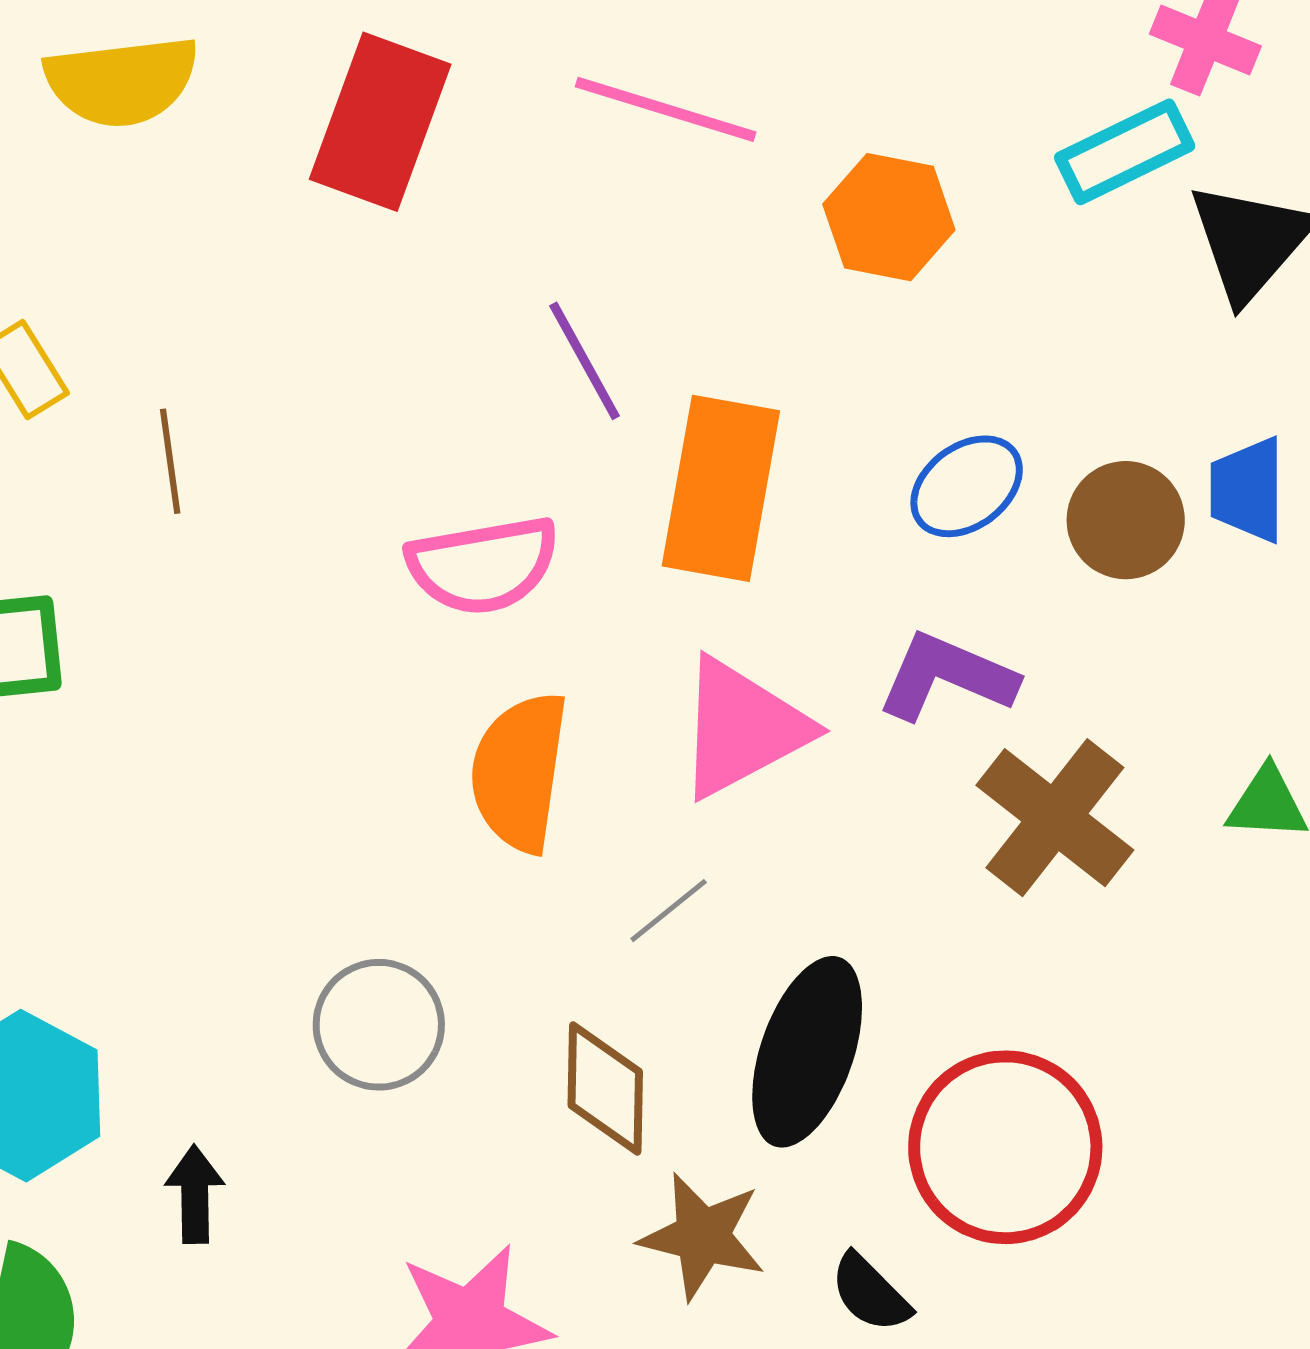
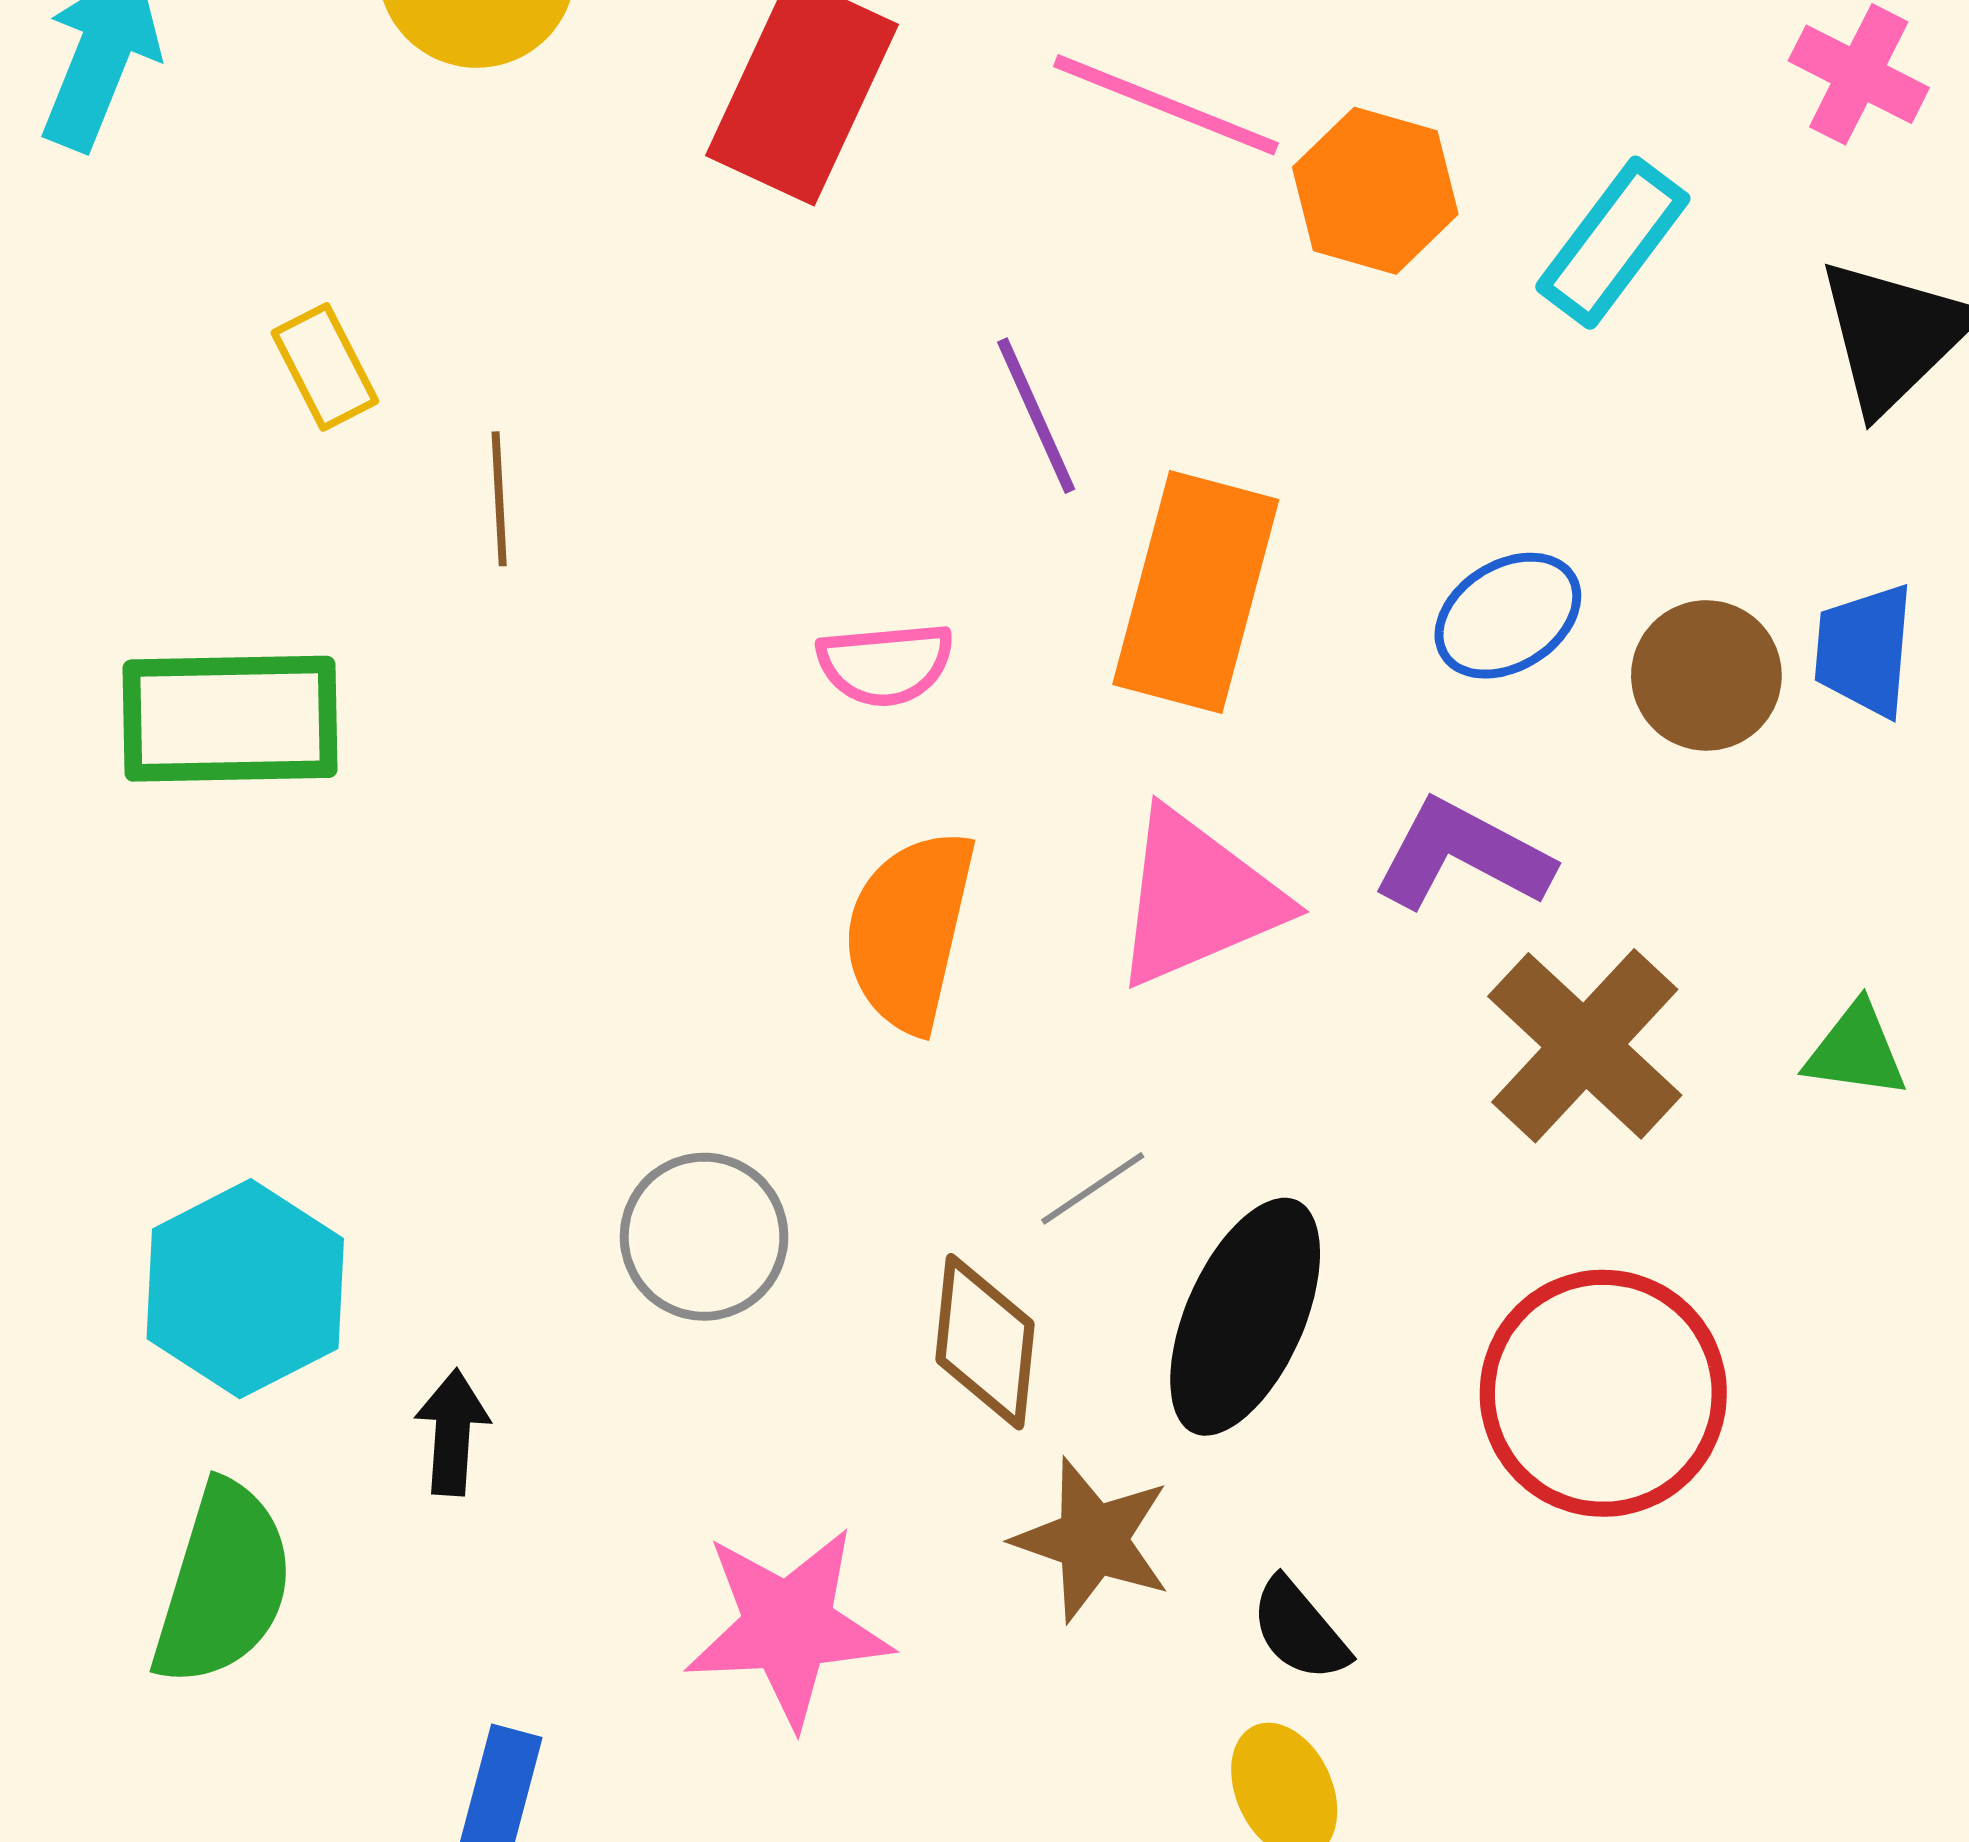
cyan rectangle: (1125, 152) -> (1613, 243), moved, turned -32
orange hexagon: (889, 217) -> (1375, 191), moved
pink semicircle: (483, 565) -> (885, 664), size x0.7
gray line: (669, 911) -> (1093, 1188), moved
red circle: (1005, 1147) -> (1603, 1393), moved

